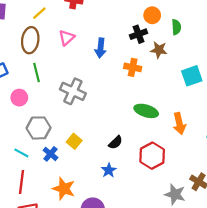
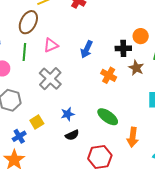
pink triangle: (67, 38) -> (51, 45), moved
blue cross: (50, 154) -> (19, 136), moved
blue star: (109, 170) -> (68, 114), moved

